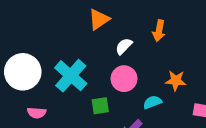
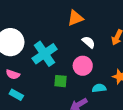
white semicircle: (124, 46) -> (89, 42), turned 72

